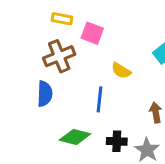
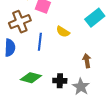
blue line: (99, 99) -> (40, 42), moved

